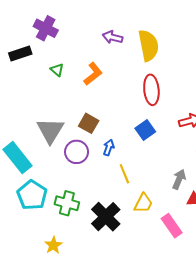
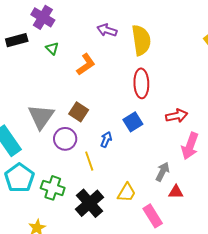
green triangle: (57, 70) -> (52, 48), moved
blue arrow: (109, 148) -> (106, 140), moved
yellow line: (124, 174) -> (89, 161), moved

